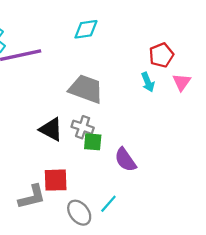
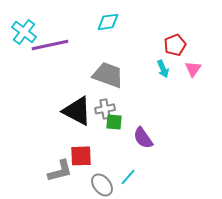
gray cross: (83, 127) -> (105, 109), turned -30
black triangle: (51, 129) -> (77, 111), size x1.4

